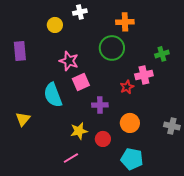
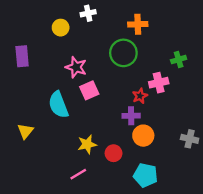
purple cross: (100, 105) -> (131, 116), moved

